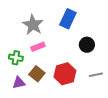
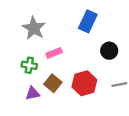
gray star: (33, 25) -> (34, 28), moved

